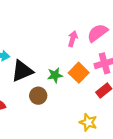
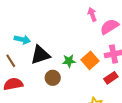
pink arrow: (73, 39) -> (92, 14), moved, turned -40

